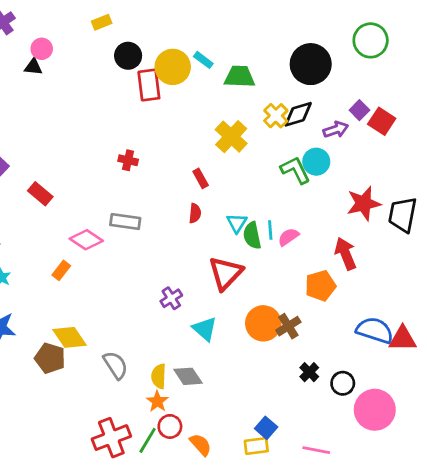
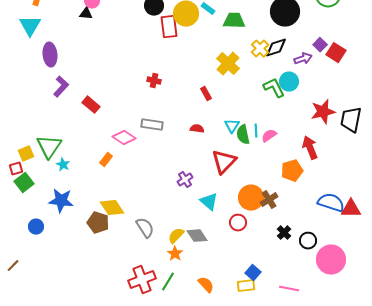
red semicircle: (195, 213) -> (197, 129), moved, turned -88
yellow semicircle: (159, 376) -> (176, 236), turned 42
red circle: (170, 426) -> (238, 223), moved

